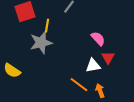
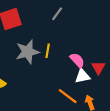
yellow line: (47, 26) -> (48, 51), moved
pink semicircle: (98, 39) -> (77, 60), moved

